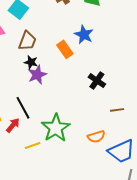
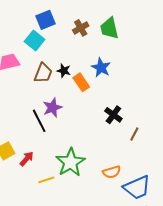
black star: (31, 62) -> (64, 71), moved
black line: (23, 108) -> (39, 121), moved
brown line: (117, 110) -> (134, 134), moved, turned -56

